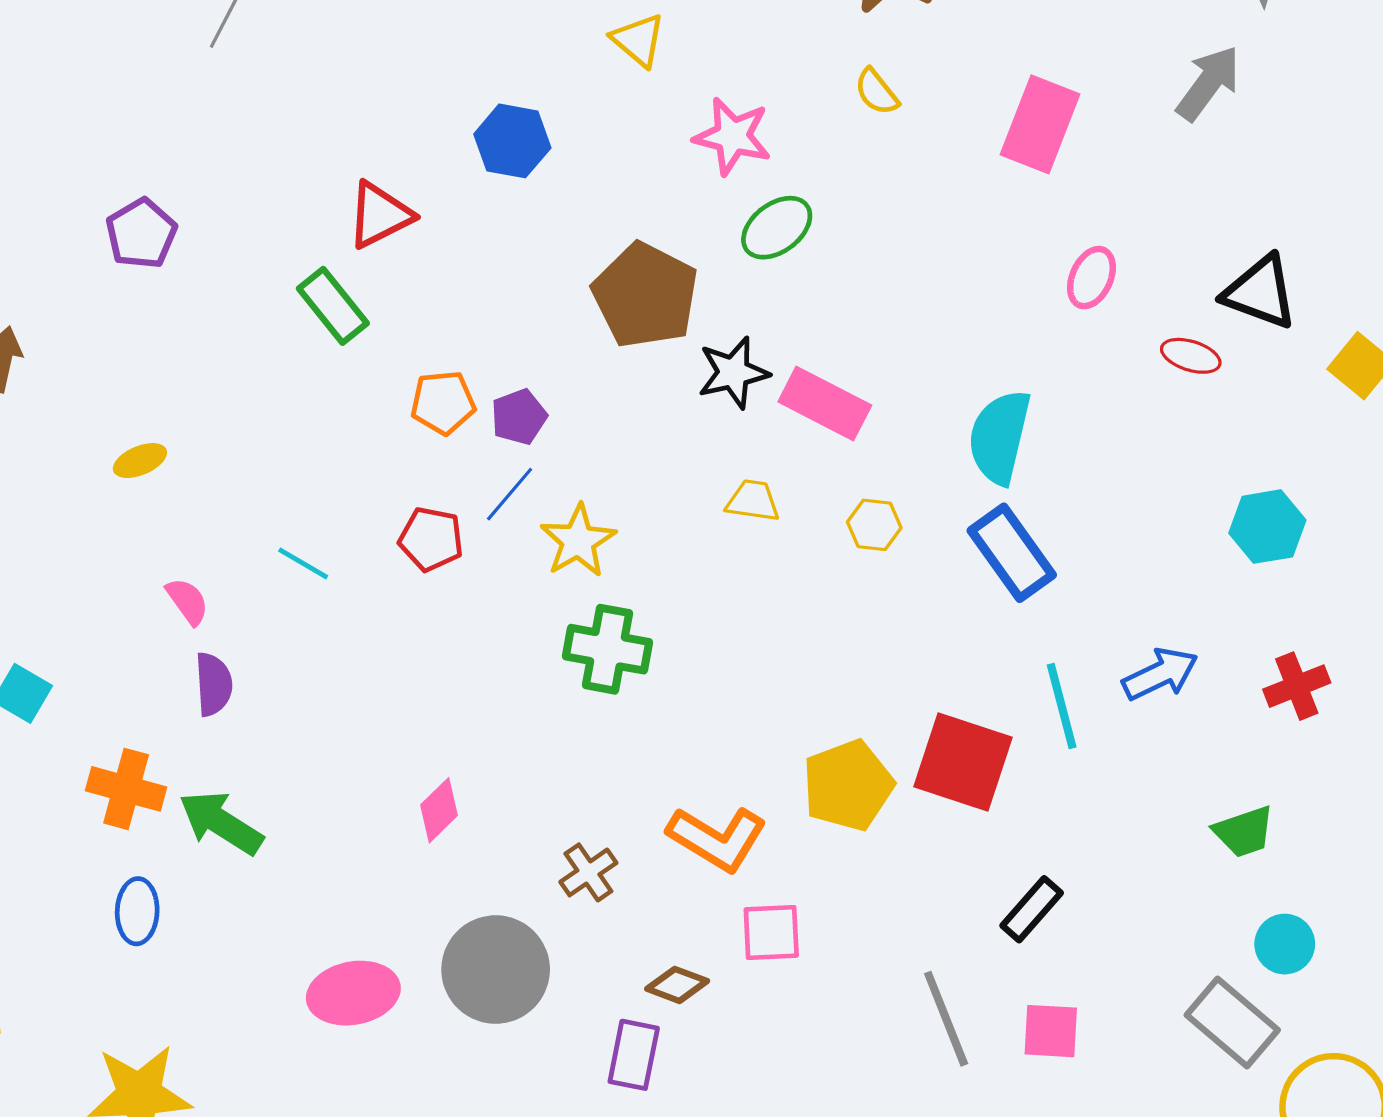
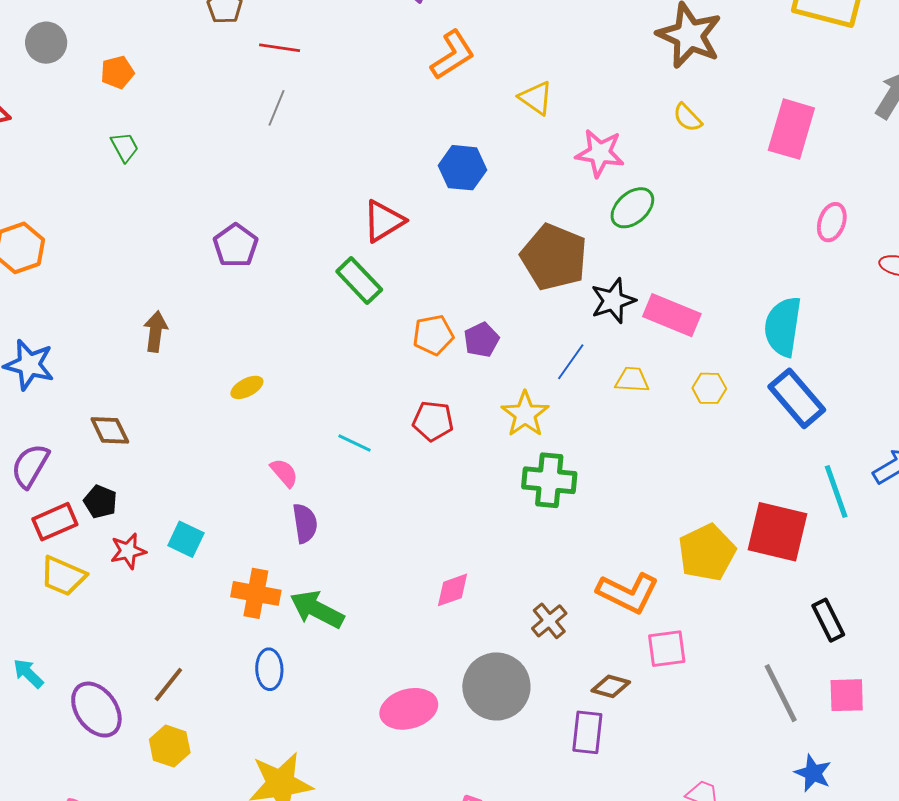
blue line: (510, 494) -> (571, 362), moved
pink diamond: (439, 810) -> (453, 590), turned 30
black rectangle: (1032, 909) -> (828, 620), turned -63

